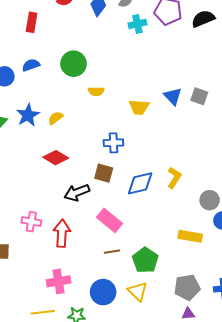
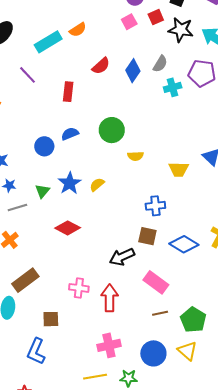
red diamond: (56, 158) -> (68, 228), moved
blue diamond: (140, 183) -> (184, 244), turned 48

